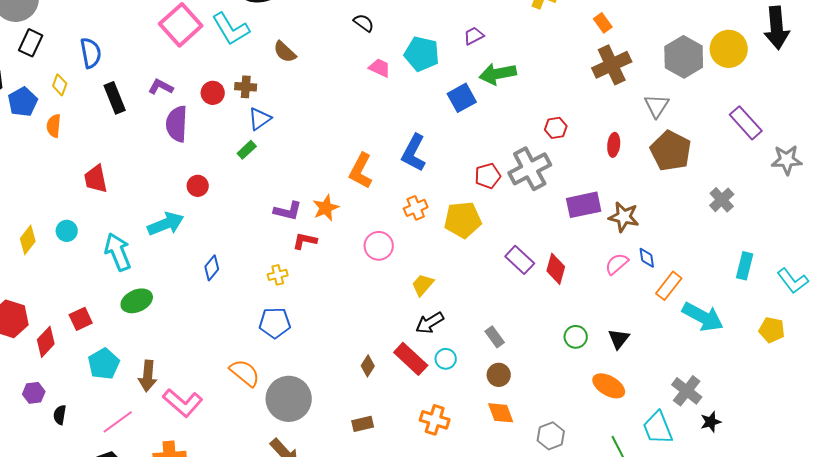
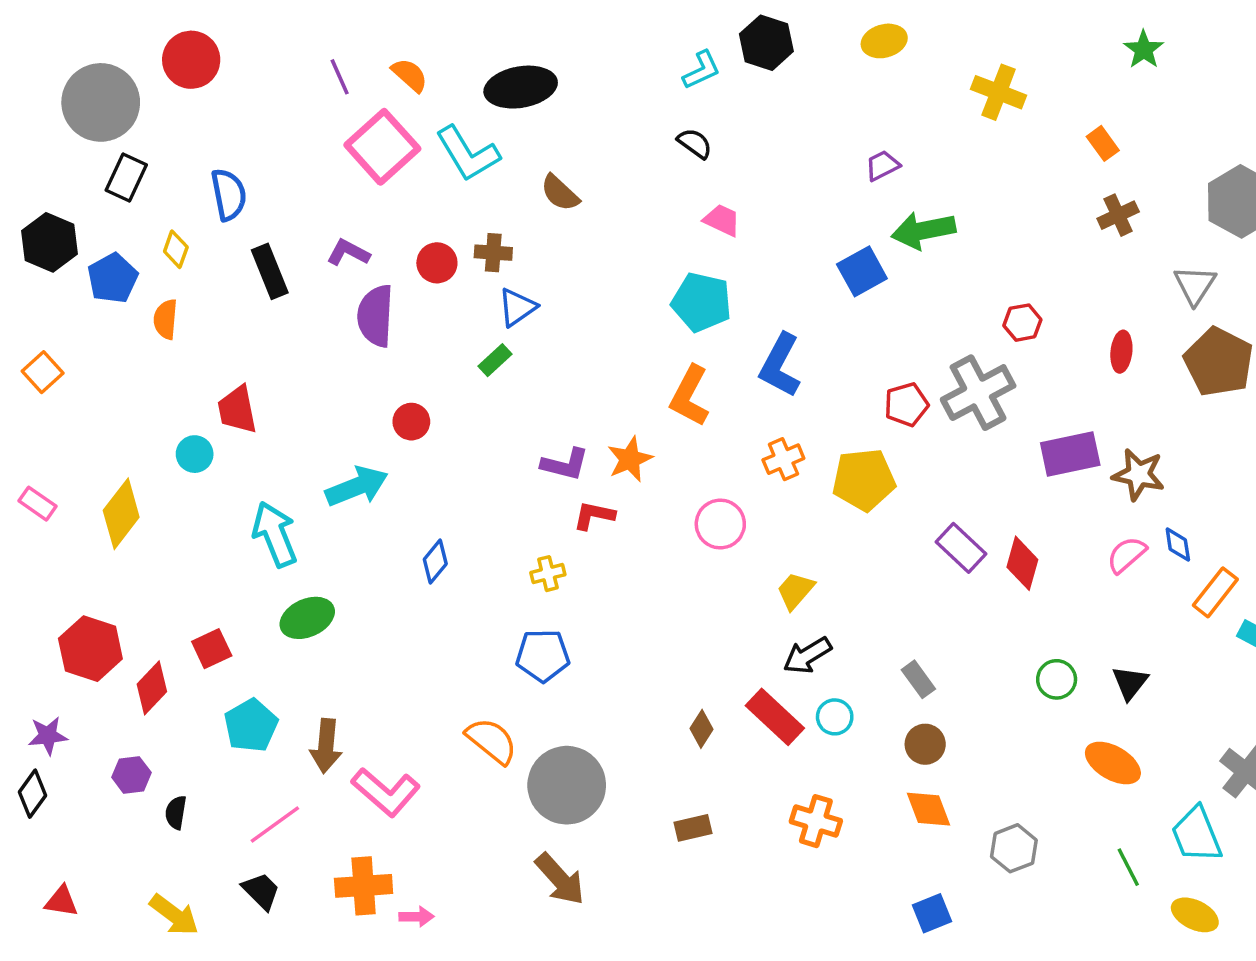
cyan pentagon: (422, 54) -> (702, 302), moved
brown cross: (612, 65) -> (1118, 215), size x0.6
cyan circle: (67, 231) -> (195, 454), moved
yellow diamond: (28, 240) -> (121, 514), size x1.4

